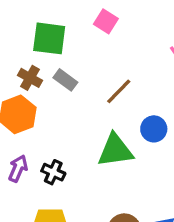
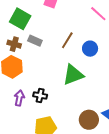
green square: (49, 38) -> (20, 19), turned 35
blue circle: (154, 129) -> (90, 49), moved

